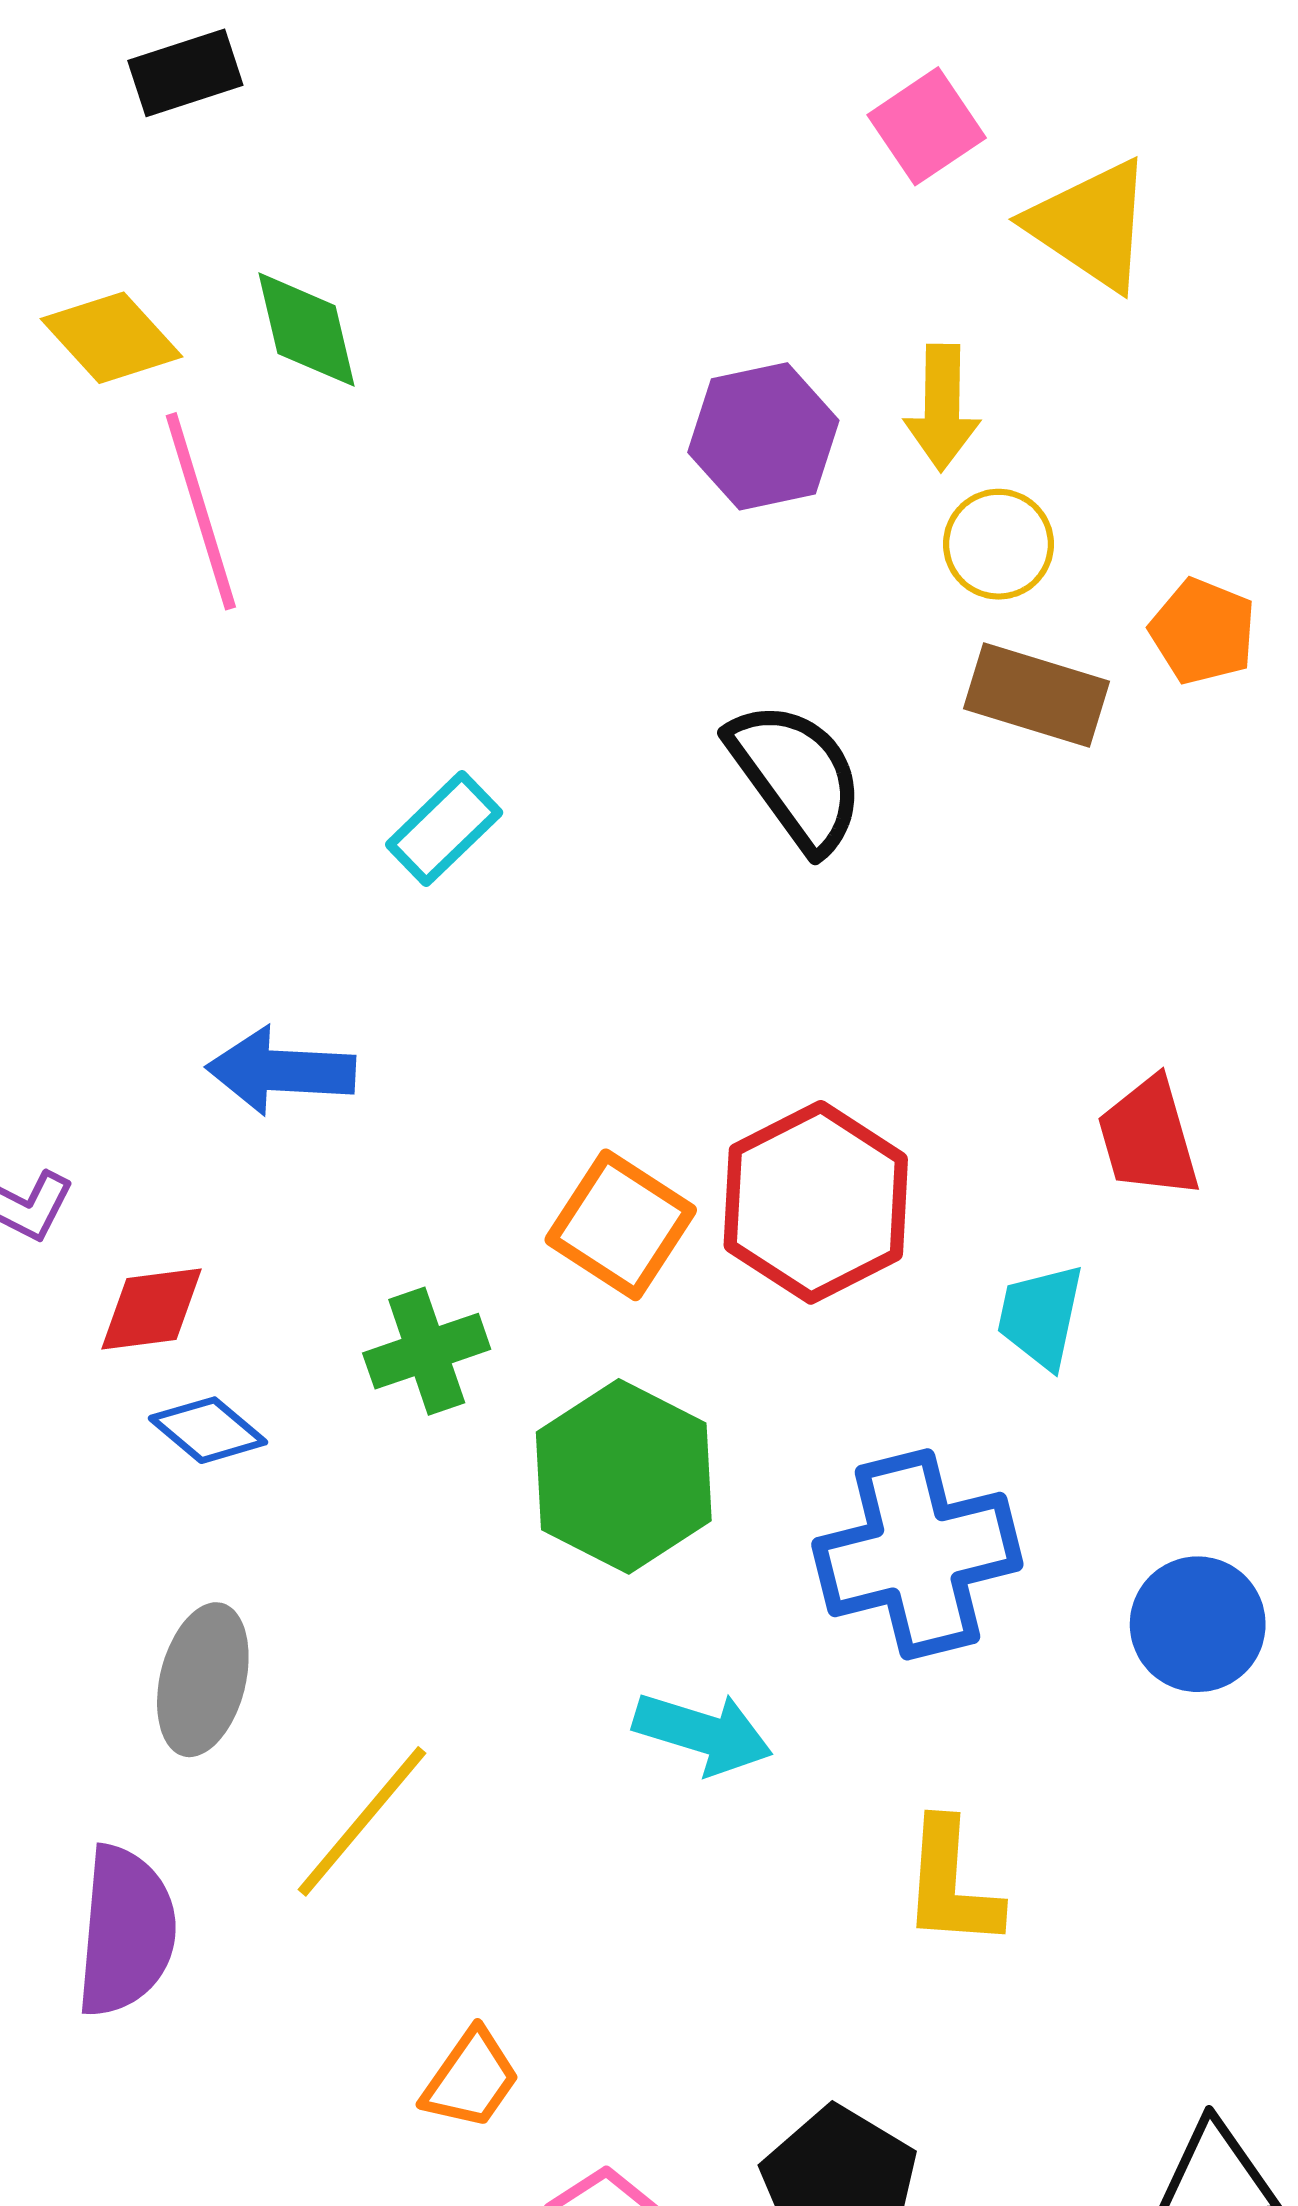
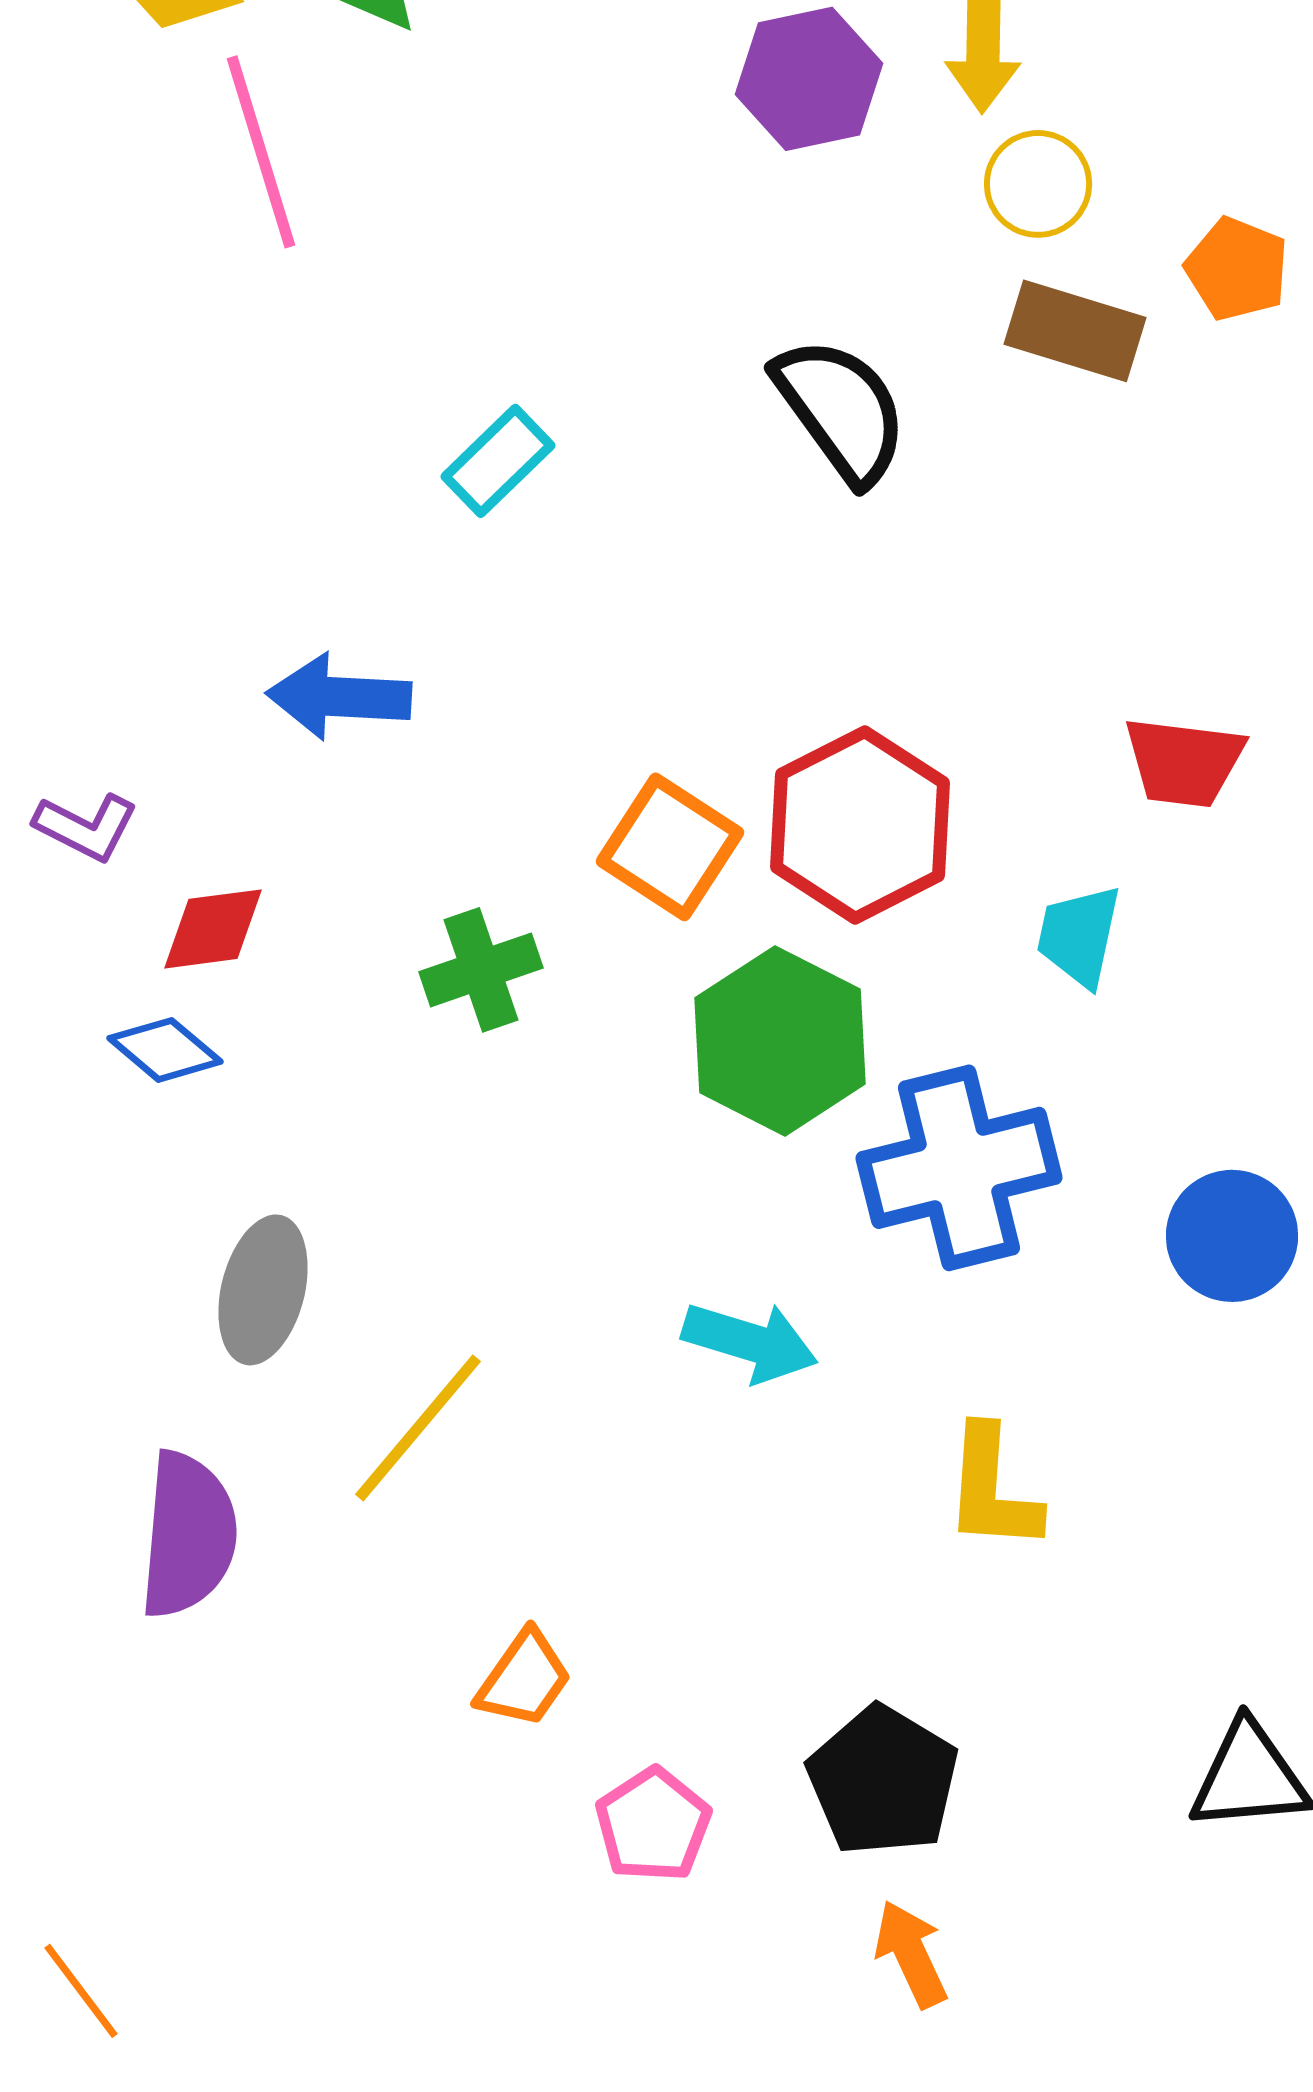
red trapezoid: (1148, 1138) -> (1184, 762), turned -67
blue diamond: (208, 1430) -> (165, 1050), moved
green hexagon: (624, 1476) -> (780, 1041), moved

